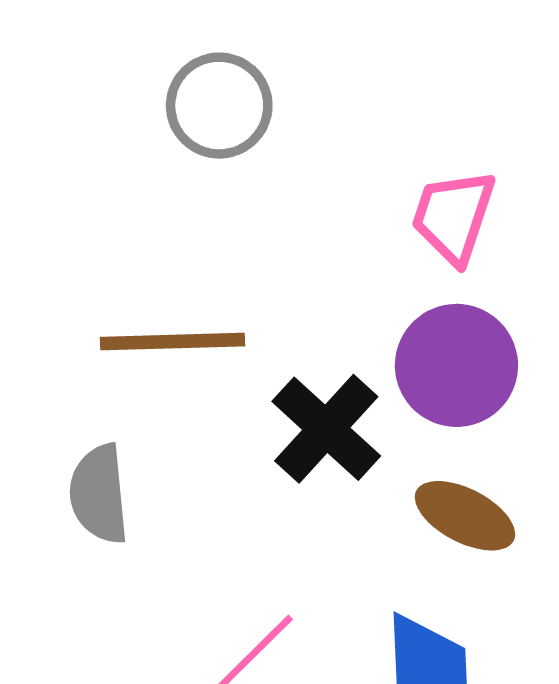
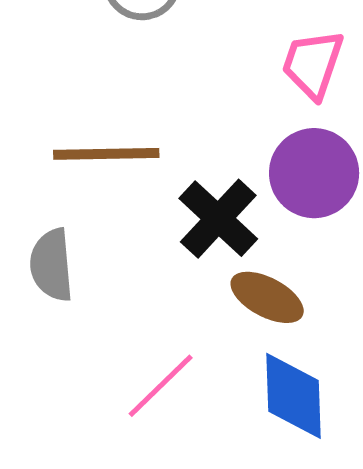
brown ellipse: (465, 516) -> (267, 297), moved

